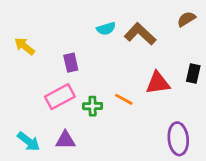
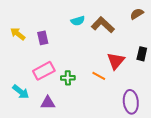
purple rectangle: (71, 63) -> (43, 38), moved
red triangle: (158, 83) -> (116, 61), turned -42
orange line: (124, 99) -> (99, 76), moved
cyan arrow: (29, 141) -> (21, 92), moved

